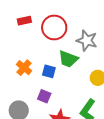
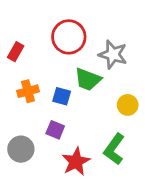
red rectangle: (24, 21) -> (16, 52), moved, turned -48
orange cross: (24, 68) -> (28, 91), turned 35

